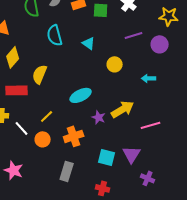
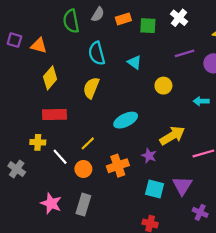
yellow semicircle: (40, 74) -> (91, 88), moved
purple star: (99, 117) -> (149, 156), moved
gray rectangle: (67, 171) -> (83, 205), moved

